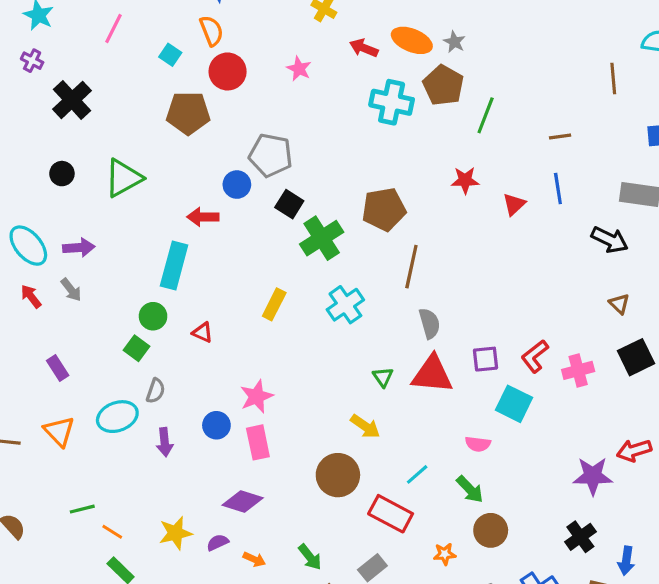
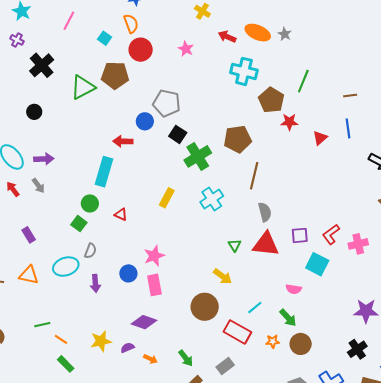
brown pentagon: (443, 85) -> (271, 100), moved
green triangle: (123, 178) -> (83, 87), moved
orange triangle: (59, 431) -> (29, 275), turned -35
orange star: (445, 554) -> (273, 341), moved

